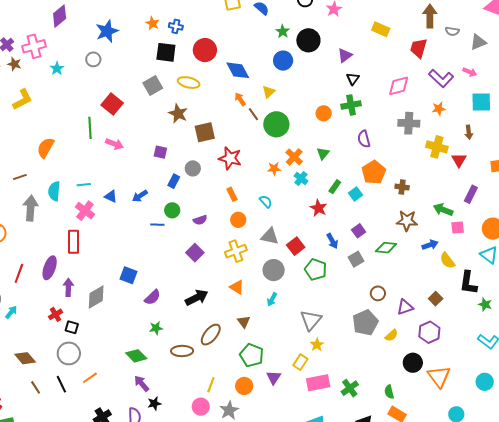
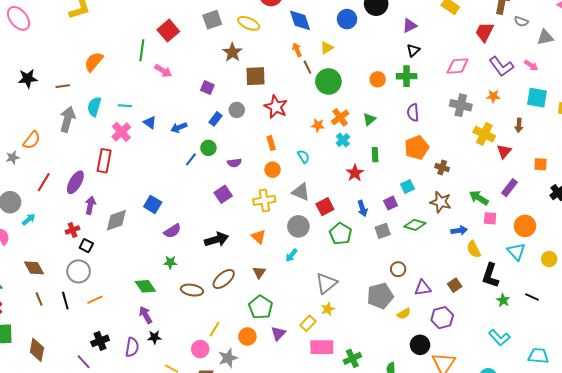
green rectangle: (335, 187) -> (375, 155), turned -48
cyan square: (355, 194) -> (408, 186), moved
blue line: (157, 225) -> (191, 159), turned -64

